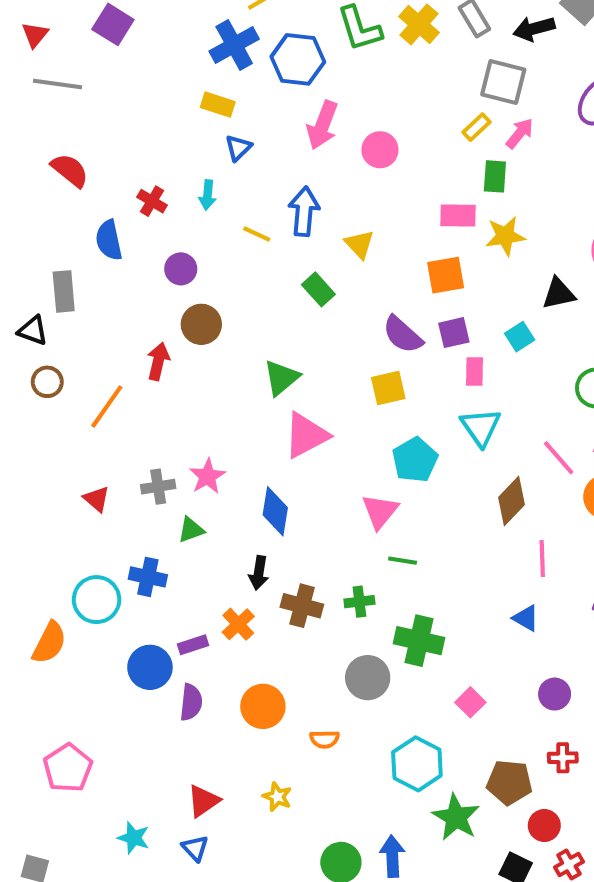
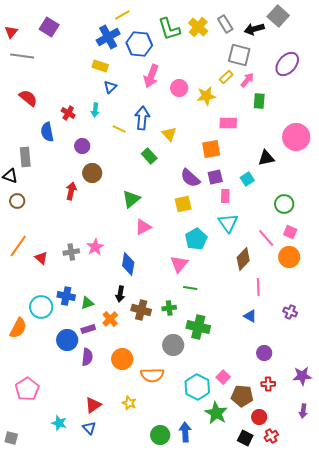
green rectangle: (495, 176) -> (259, 101), moved
pink rectangle: (458, 215) -> (228, 123), moved
yellow star: (505, 236) -> (206, 96), moved
orange line: (107, 406) -> (18, 246), moved
pink triangle: (306, 435) -> (143, 227), size x0.7
green triangle: (191, 530) -> (87, 303), moved
pink square: (470, 702) -> (223, 377), moved
orange semicircle: (325, 739) -> (152, 375), size x1.6

